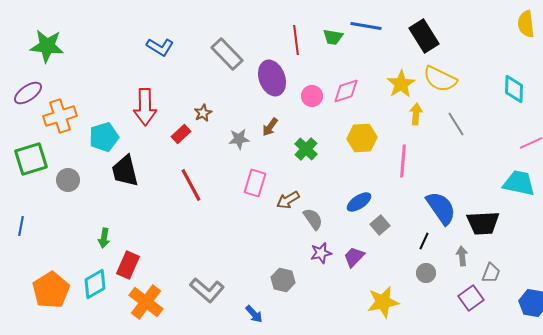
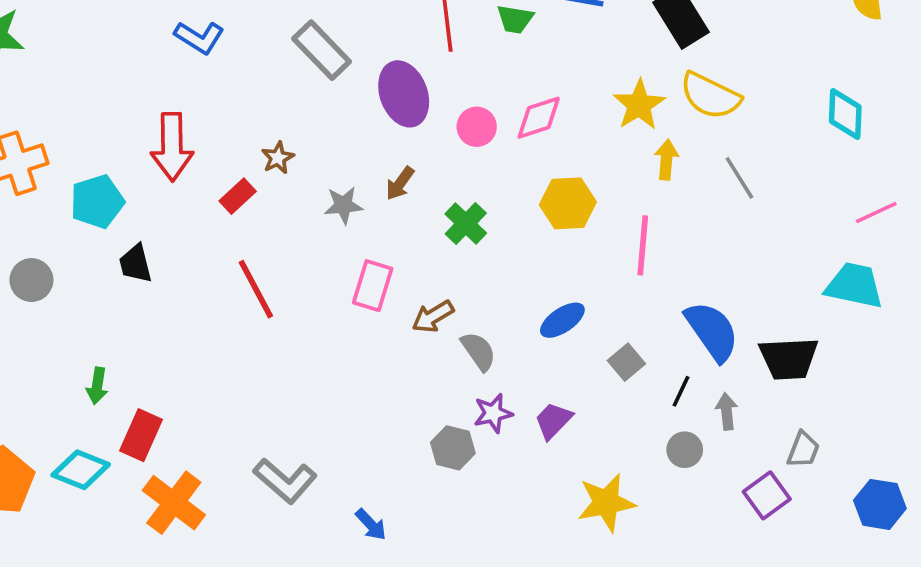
black trapezoid: (125, 171) -> (135, 264), size x0.7
gray square: (380, 225) -> (626, 362), moved
gray arrow: (462, 256) -> (727, 411), moved
gray hexagon: (283, 280) -> (453, 448), moved
cyan diamond: (95, 284) -> (81, 470), turned 52

